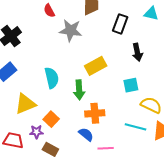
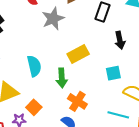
gray star: (71, 30) -> (53, 19), turned -30
orange cross: (95, 113) -> (77, 101), turned 36

